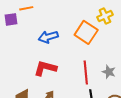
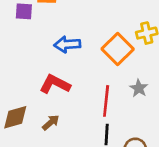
gray star: (109, 72) -> (139, 88), moved

